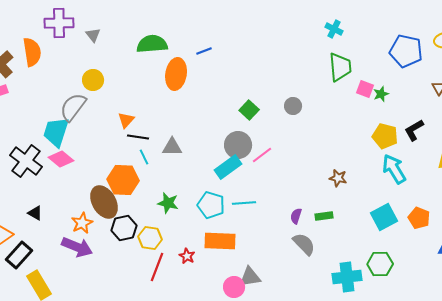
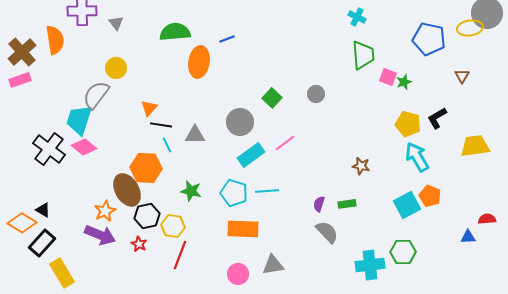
gray circle: (238, 145) -> (240, 122), moved
black triangle: (35, 213) -> (43, 210), moved
orange pentagon: (419, 218) -> (430, 196), moved
red star: (187, 256) -> (139, 244), moved
pink circle: (234, 287) -> (238, 274), moved

